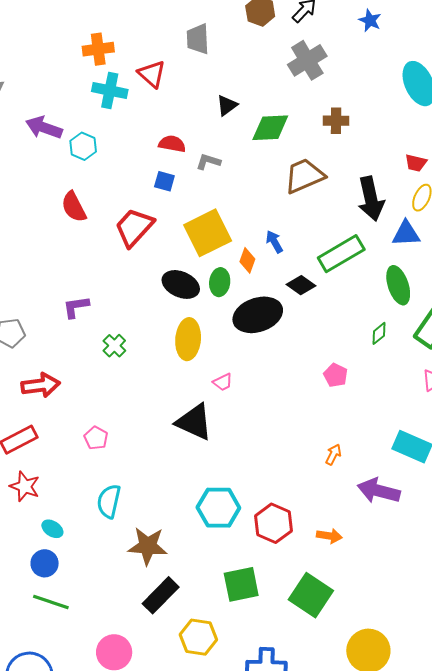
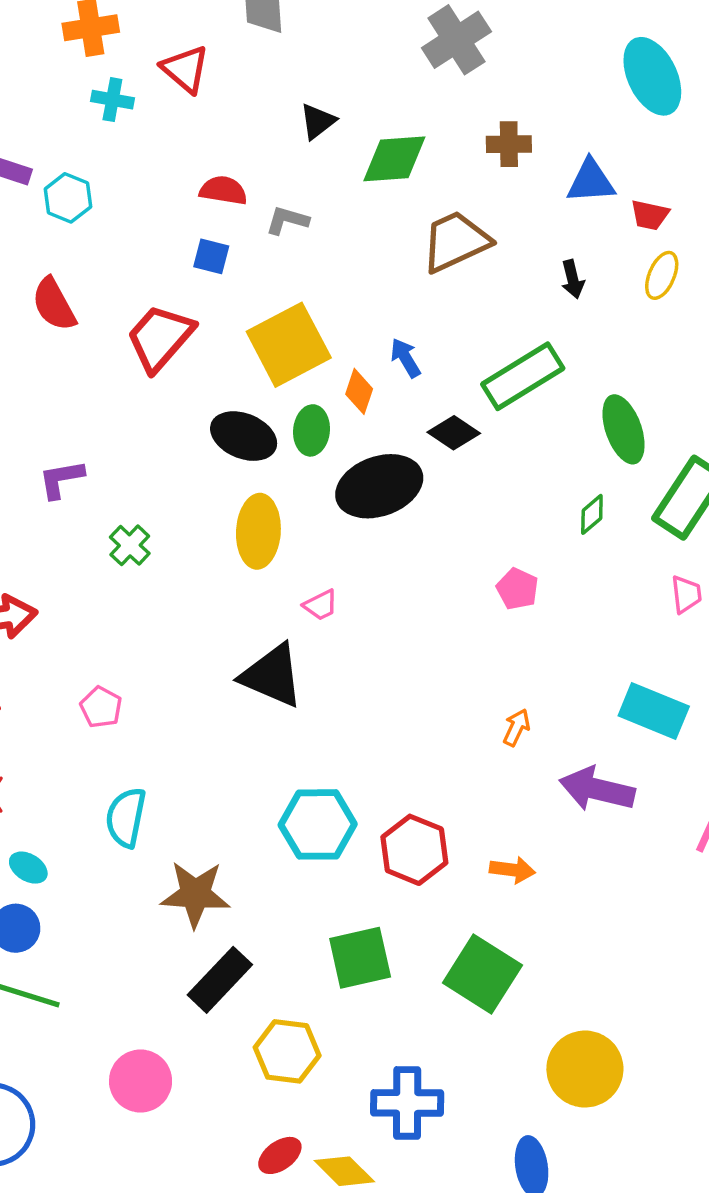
cyan cross: (110, 90) -> (112, 100), size x0.7
black arrow: (371, 199) -> (573, 279), size x0.5
blue triangle: (406, 234) -> (591, 181), moved

